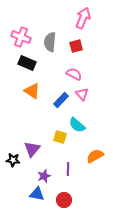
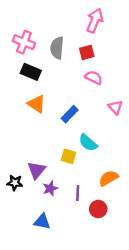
pink semicircle: (74, 74) -> (94, 78), moved
pink triangle: (82, 94) -> (115, 107), moved
purple star: (44, 176) -> (50, 188), moved
red circle: (64, 200) -> (98, 209), moved

